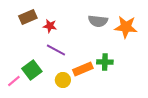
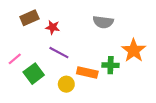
orange star: (126, 27) -> (134, 50), moved, turned 30
orange rectangle: (83, 69) -> (87, 73), turned 36
pink line: (14, 81) -> (15, 59), moved

